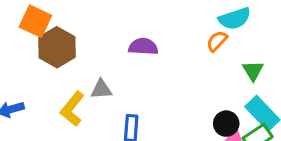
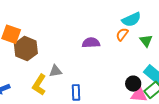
purple semicircle: (143, 47) -> (91, 43), moved
green triangle: (253, 71) -> (146, 41), moved

